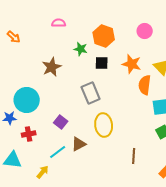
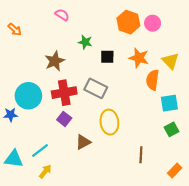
pink semicircle: (59, 23) -> (62, 15), turned 32
orange hexagon: (104, 36) -> (128, 22), moved
gray rectangle: (91, 93) -> (96, 88), turned -40
red cross: (29, 134) -> (64, 93), moved, size x1.6
cyan line: (58, 152) -> (40, 150), moved

